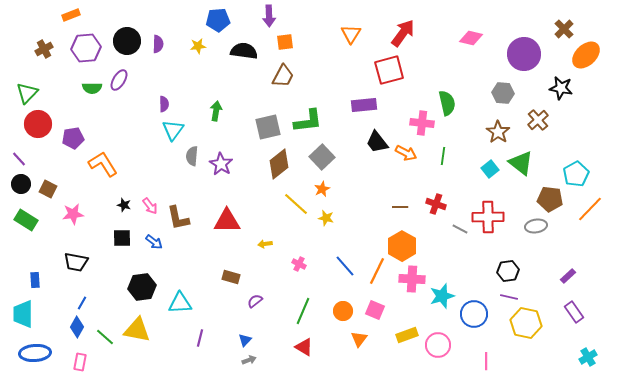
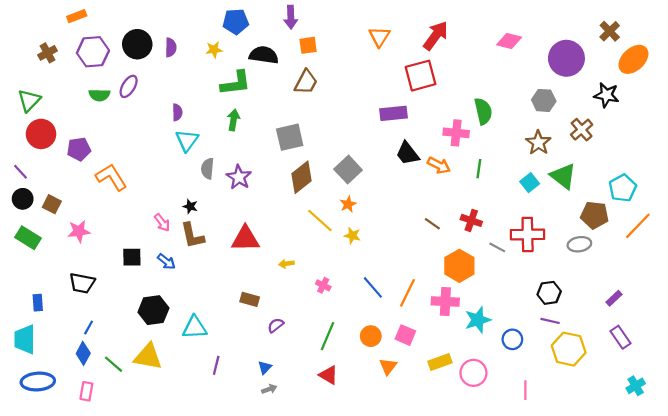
green L-shape: (308, 121) -> (236, 83), moved
black star: (124, 205) -> (190, 206), moved
brown line: (400, 207) -> (432, 224), turned 35
orange hexagon: (402, 246) -> (459, 266), moved
blue circle: (474, 314) -> (512, 339), size x0.7

